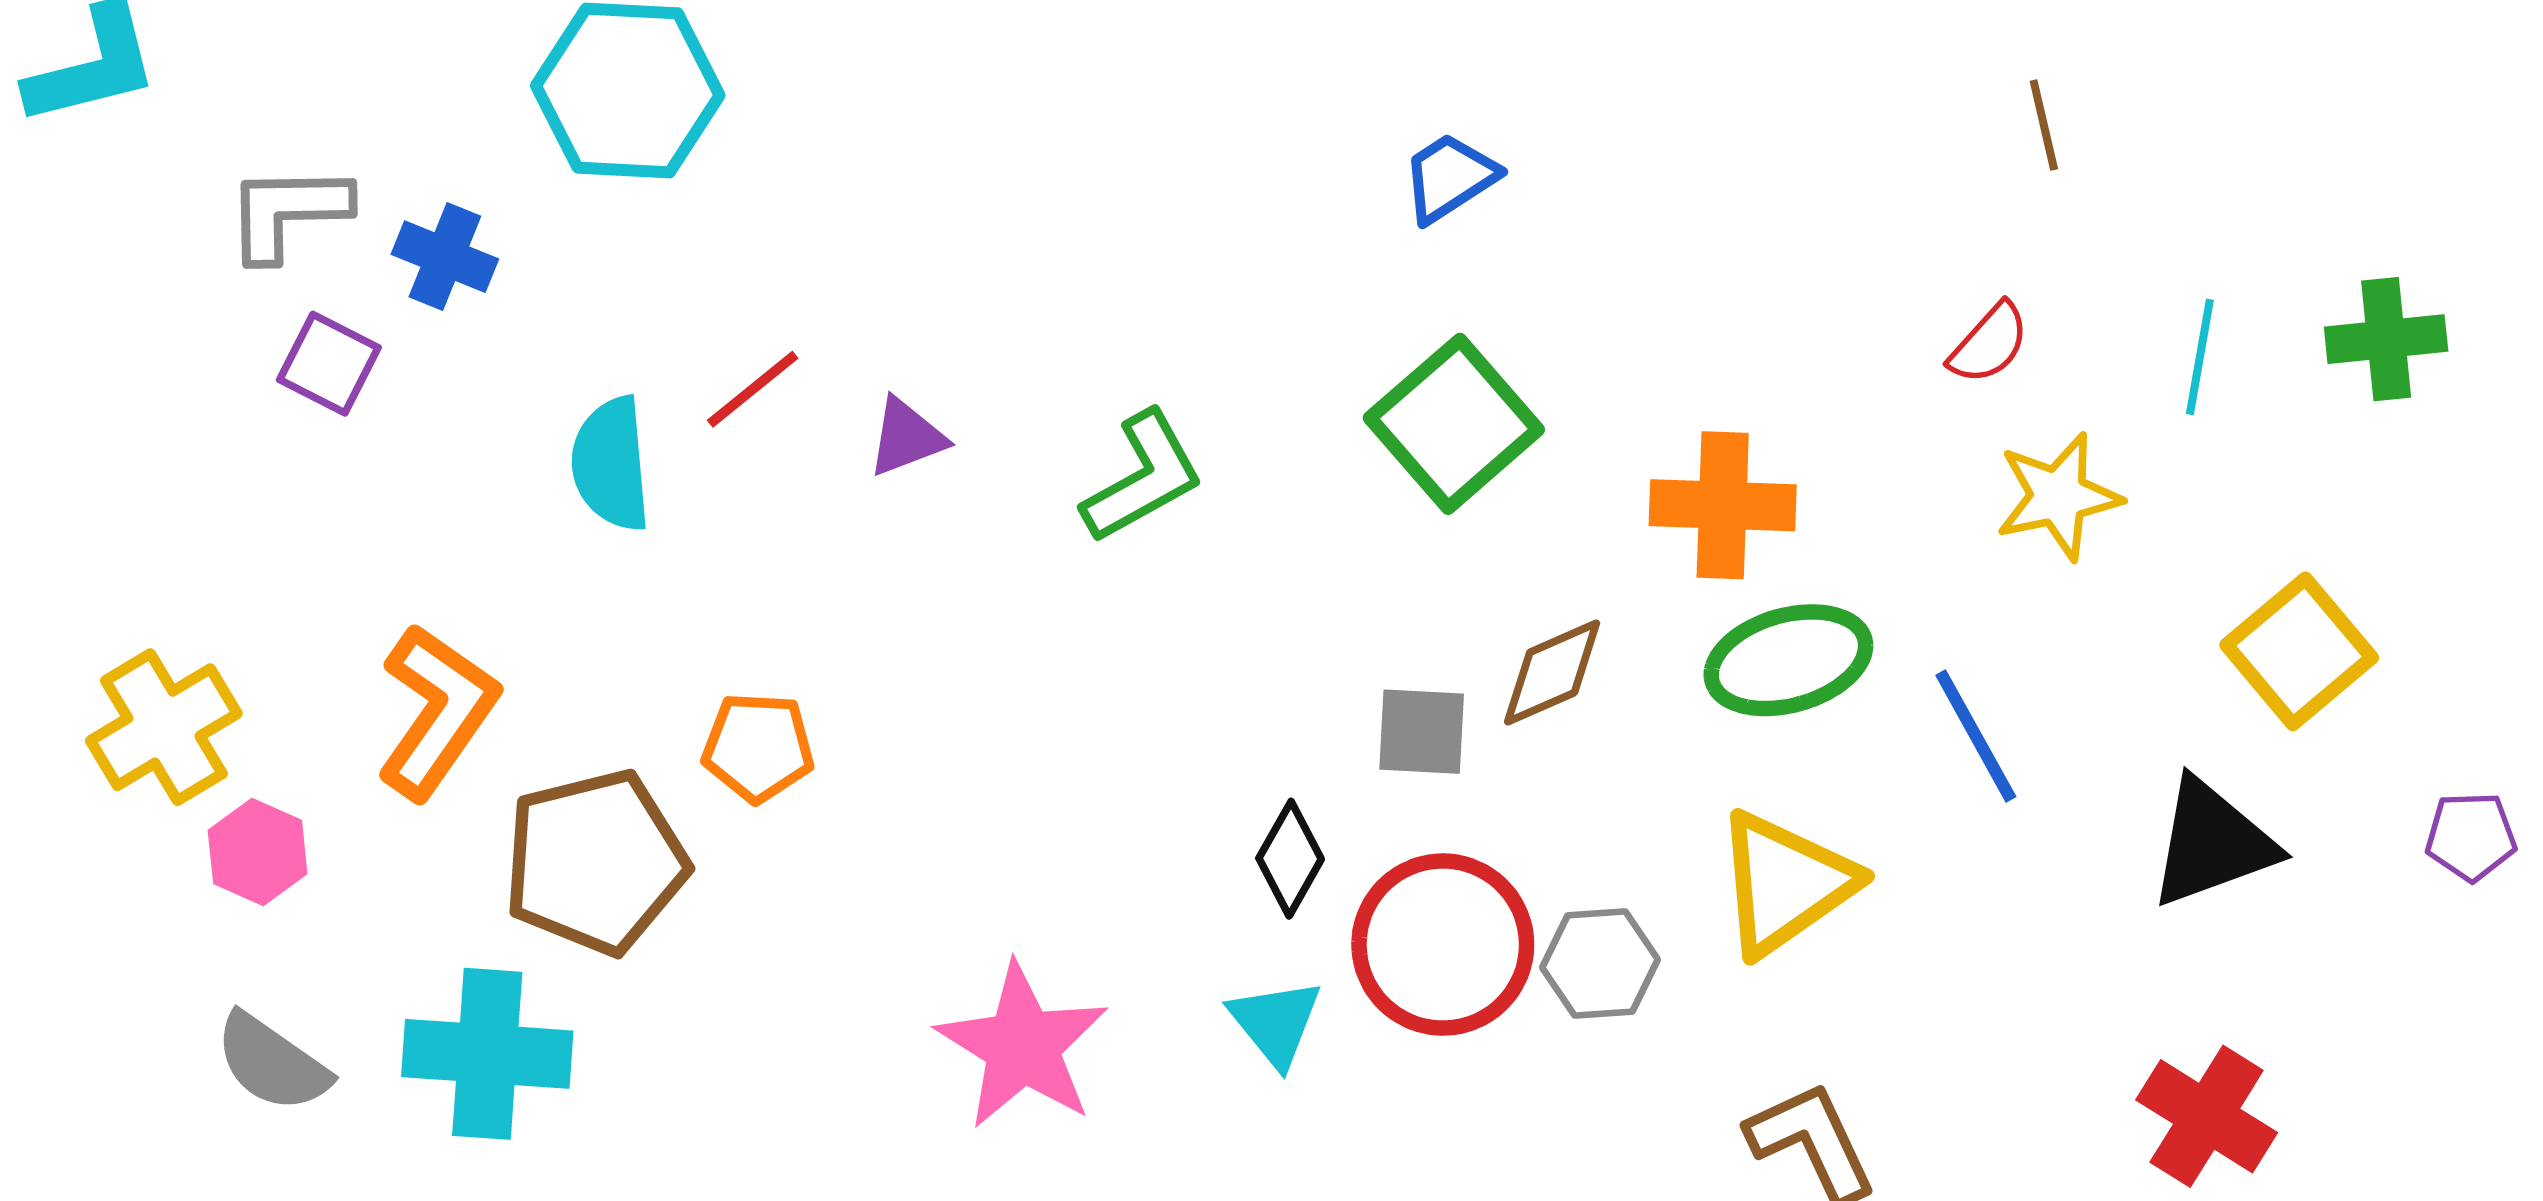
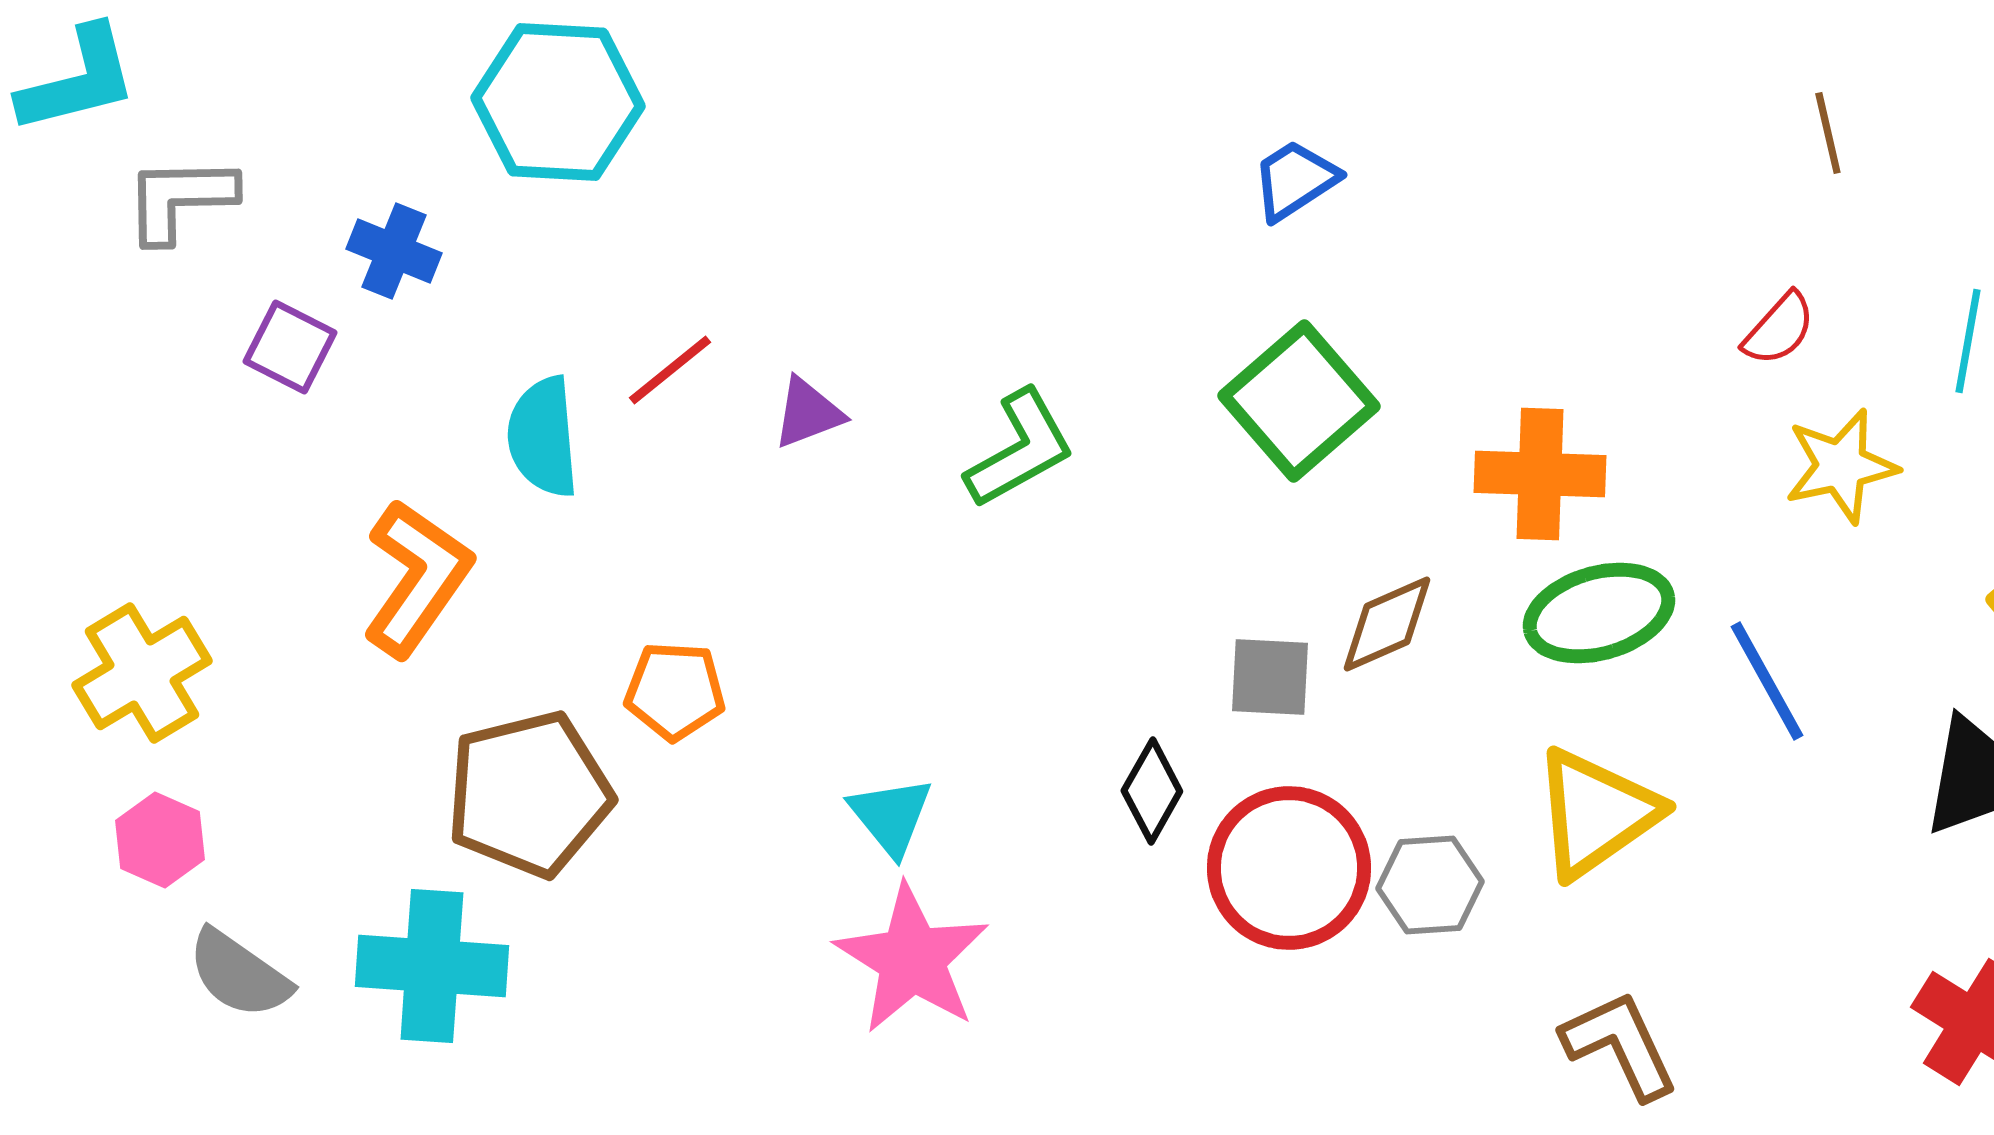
gray L-shape: (288, 212) -> (180, 199), moved
orange L-shape: (437, 712) -> (417, 578), moved
pink hexagon: (258, 852) -> (160, 840), moved
cyan triangle: (1276, 1023) -> (891, 816), moved

